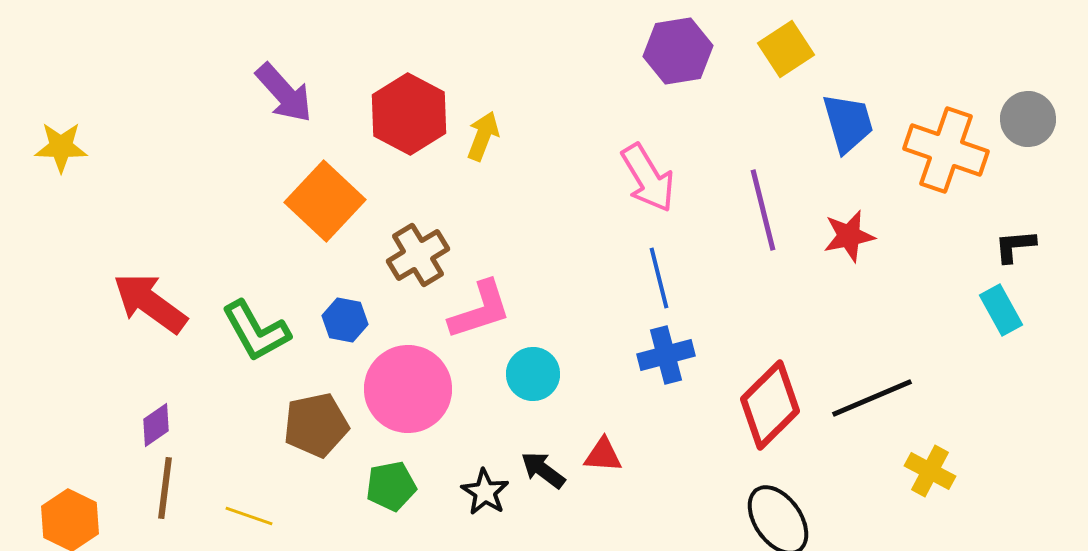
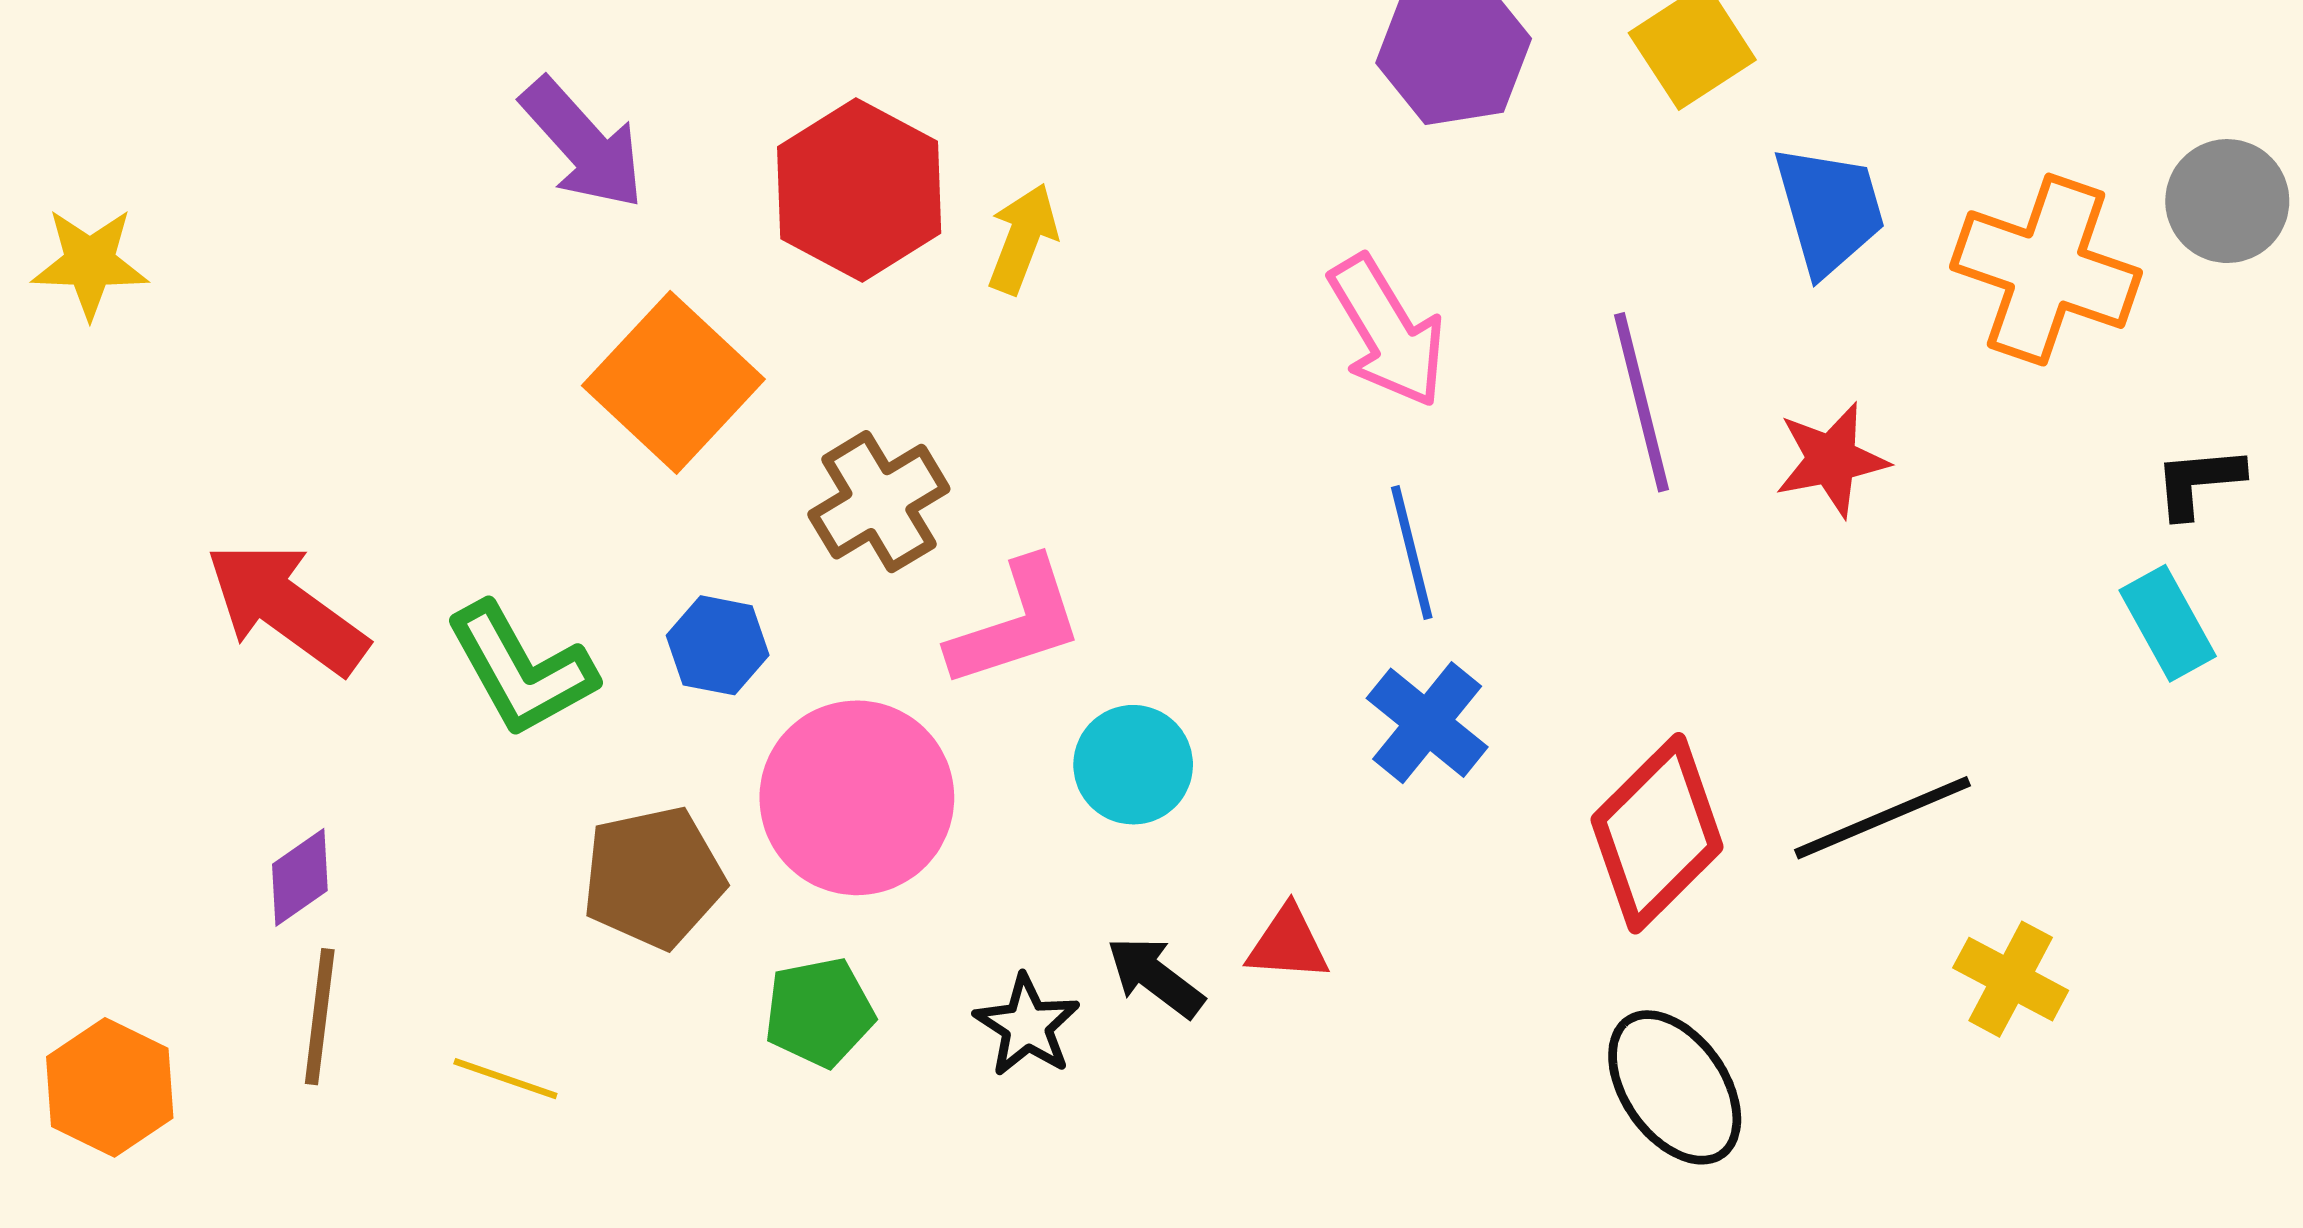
blue cross: (666, 355) -> (1427, 723), turned -36

